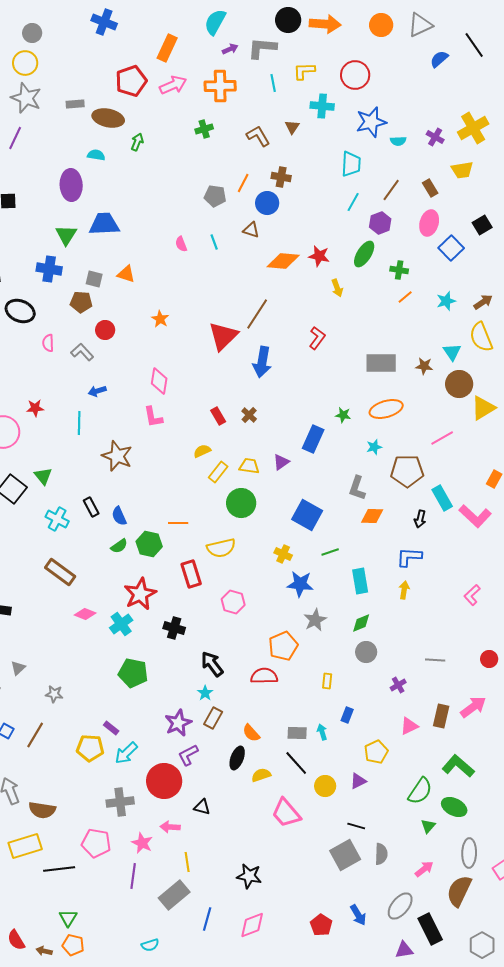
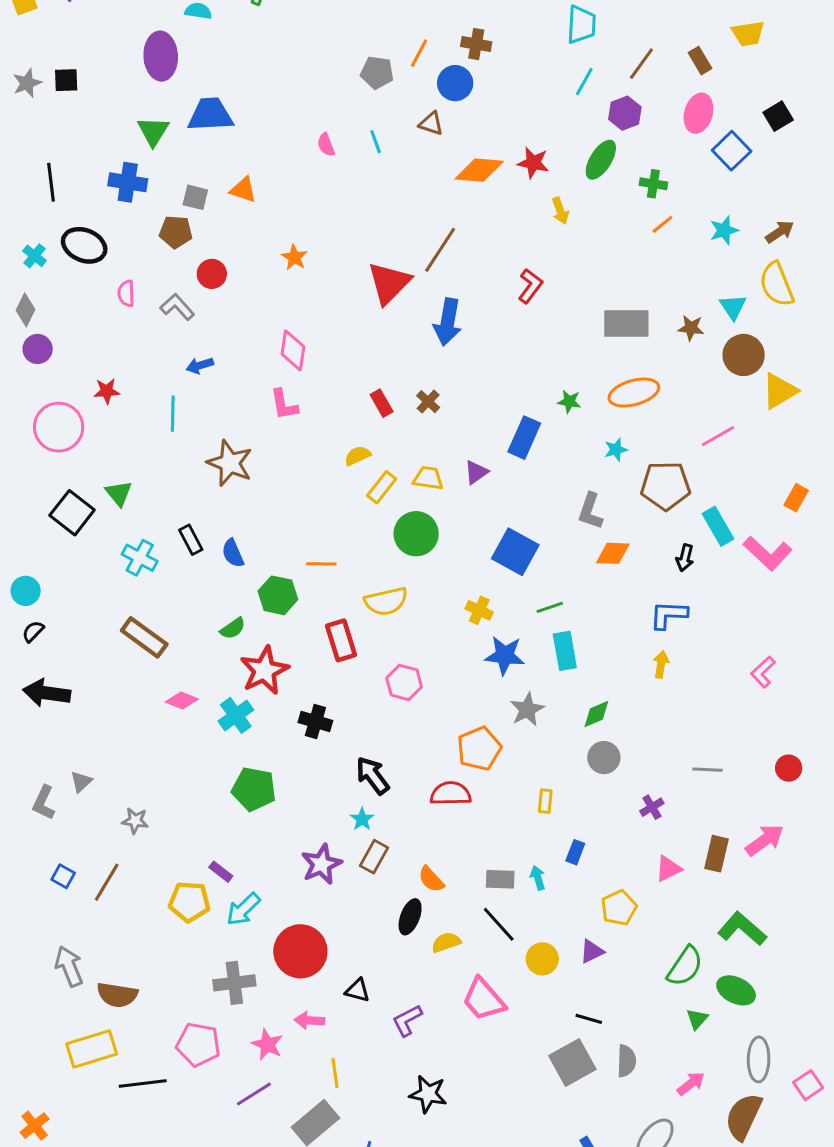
green semicircle: (119, 546) -> (233, 628), moved
cyan rectangle: (360, 581) -> (565, 651), moved
purple L-shape: (188, 755) -> (407, 1020), moved
purple line: (133, 876) -> (254, 1094), turned 50

